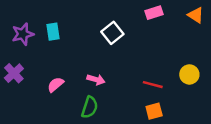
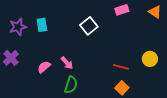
pink arrow: (96, 80) -> (67, 63), moved, turned 32
orange square: (154, 111) -> (122, 88), turned -32

